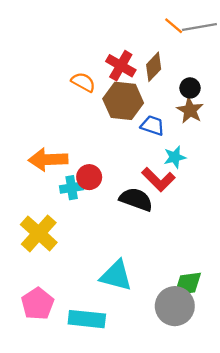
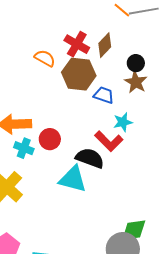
cyan cross: (72, 188) -> (24, 148), moved, turned 30
cyan triangle: (116, 276) -> (73, 179), moved

